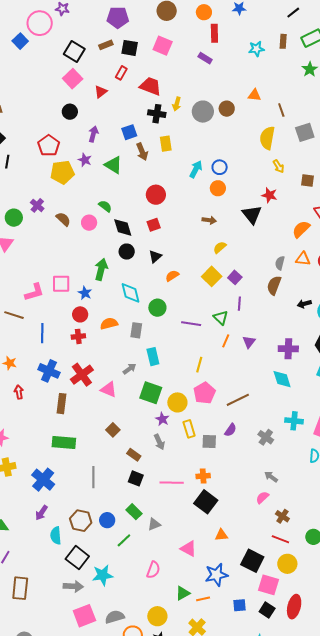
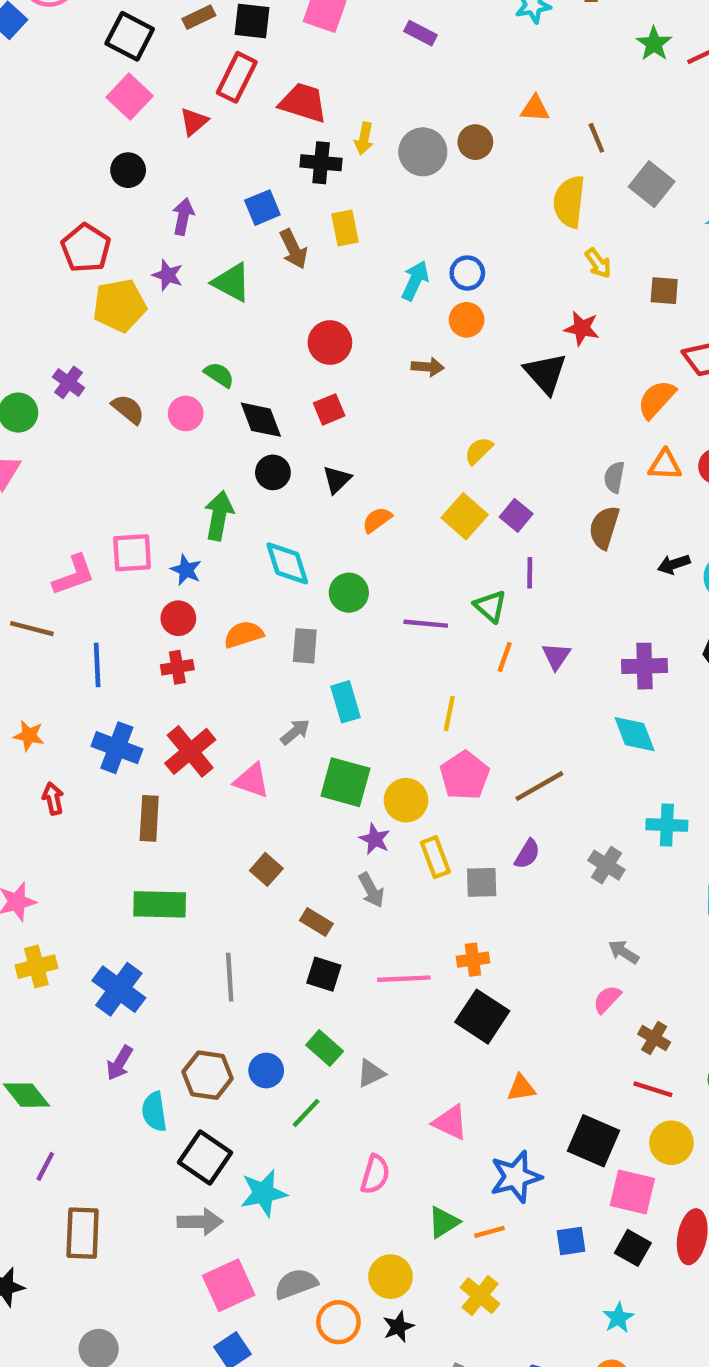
red rectangle: (121, 73) -> (237, 77), size x1.5
gray square: (305, 132) -> (652, 184), turned -30
brown arrow: (209, 220) -> (428, 367), moved

